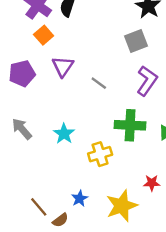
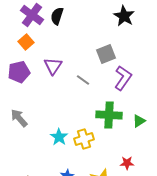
orange square: (44, 35) -> (26, 42), moved
gray square: (136, 41) -> (106, 54), moved
cyan star: (64, 134) -> (59, 137), moved

